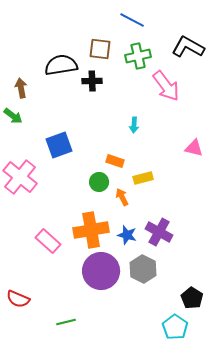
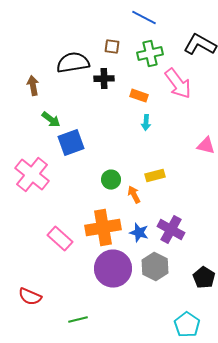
brown square: (100, 49) -> (112, 47), size x0.7
green arrow: (13, 116) -> (51, 120), moved
orange rectangle: (115, 161) -> (139, 96), moved
black pentagon: (192, 298) -> (204, 278), moved

